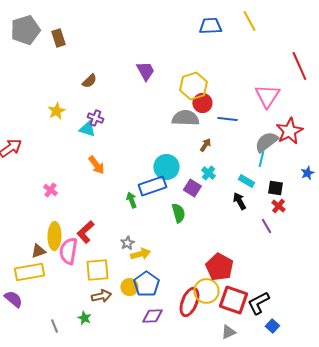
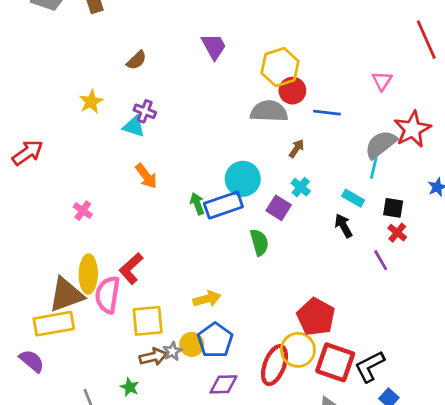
pink triangle: (267, 96) -> (382, 81), size x0.6
green arrow: (131, 200) -> (197, 204), moved
gray star: (127, 243) -> (172, 351), moved
brown triangle: (38, 251) -> (66, 295), size x1.8

